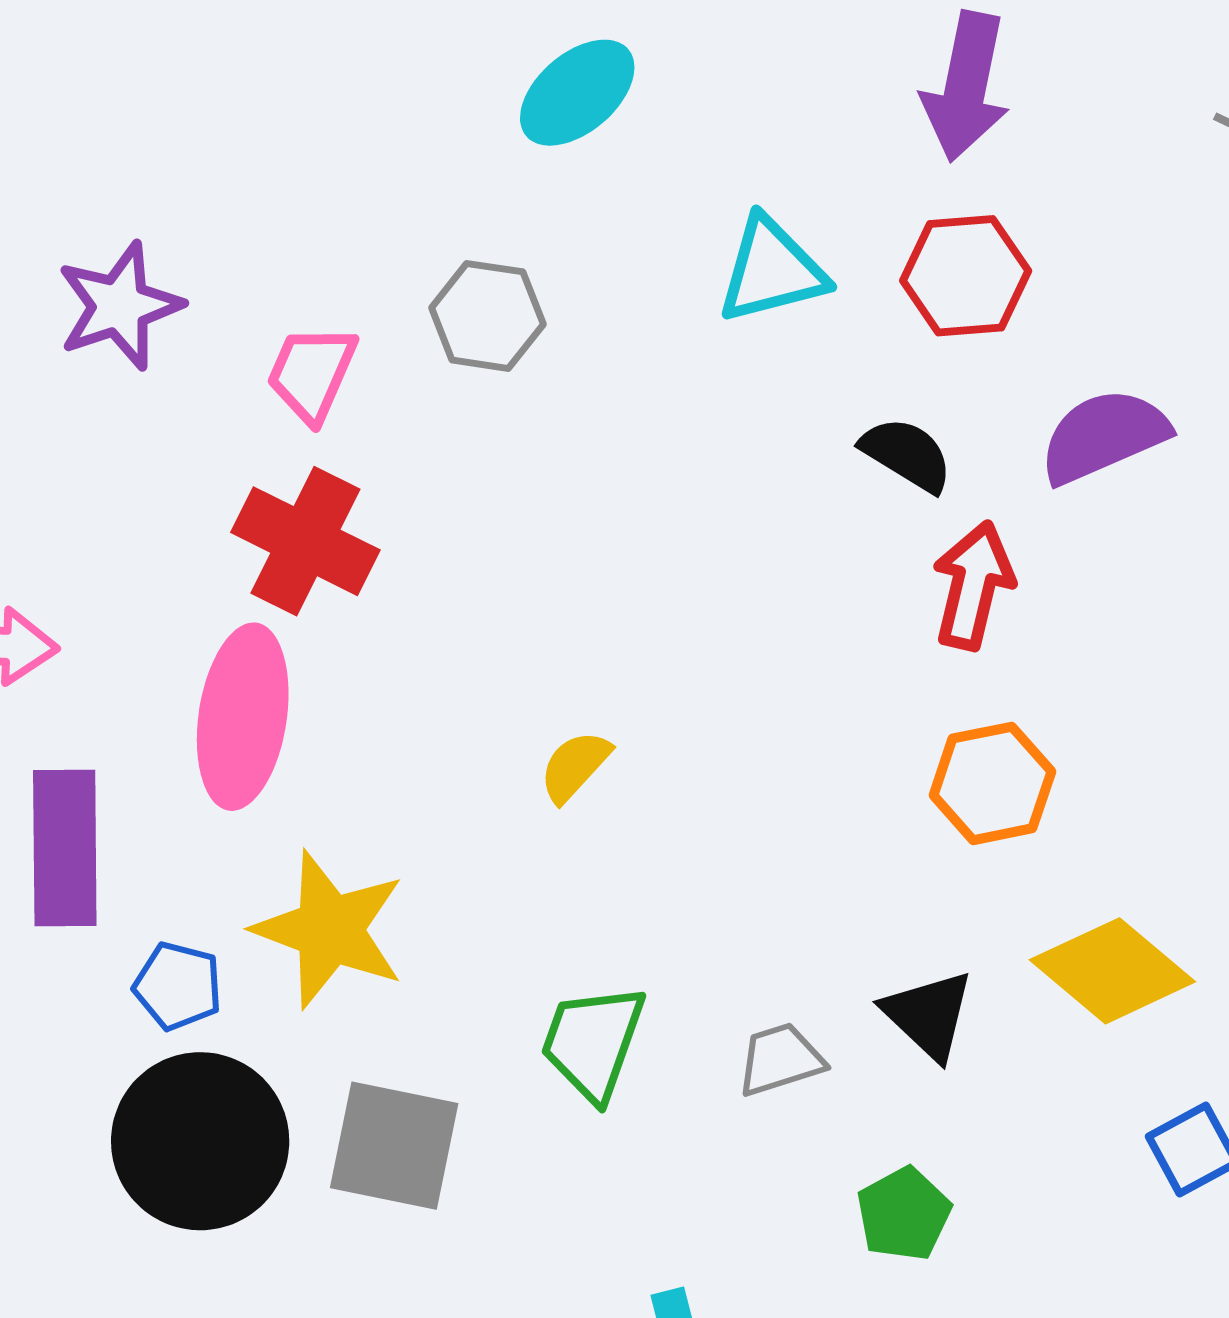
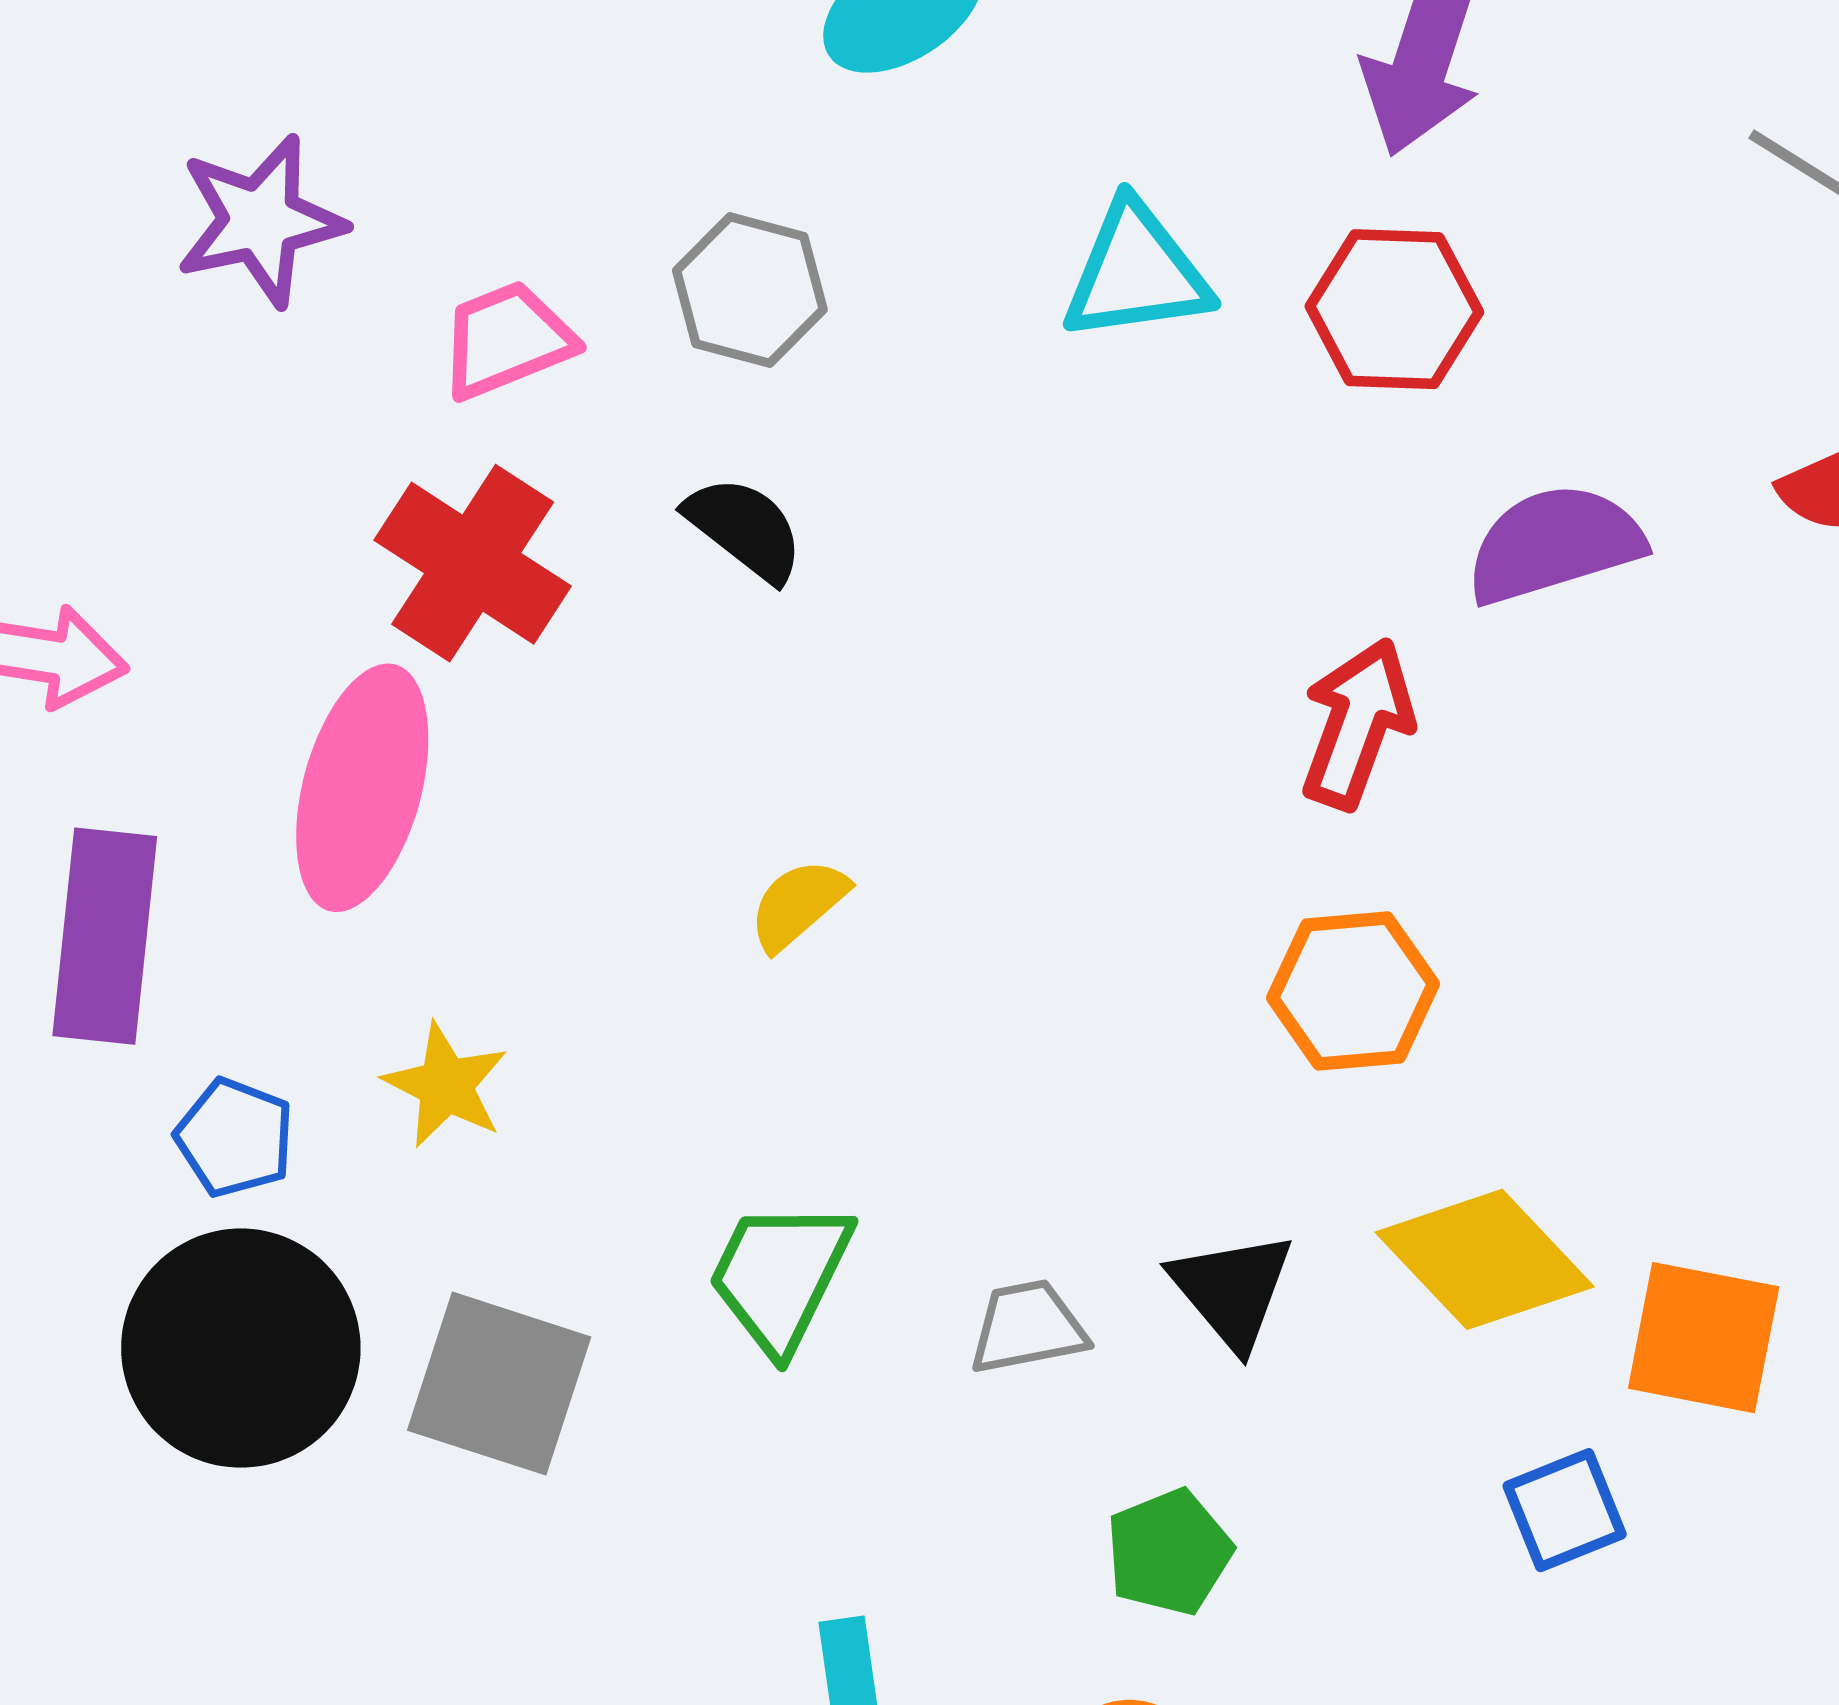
pink trapezoid: (312, 373) -> (507, 340), turned 38
black semicircle: (907, 454) -> (745, 529), moved
yellow star: (329, 930) -> (446, 1085), size x0.6

